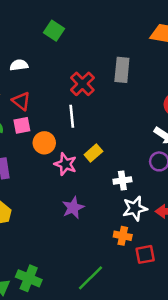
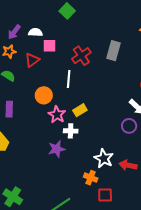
red triangle: (21, 101) -> (32, 60), turned 35
pink square: (22, 125) -> (50, 46), moved
white cross: (122, 181) -> (71, 131), moved
white star: (135, 208) -> (104, 158), turned 30

